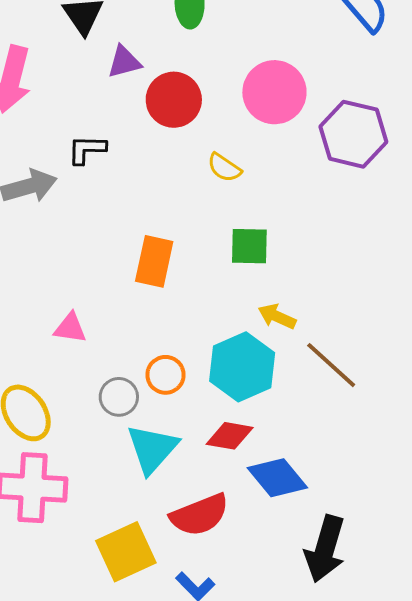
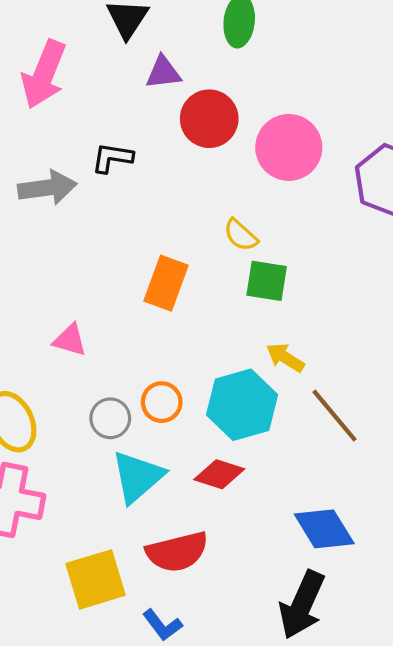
pink circle: (274, 92) -> (289, 147), moved
yellow semicircle: (224, 168) -> (241, 235), moved
blue diamond: (277, 478) -> (324, 529), moved

